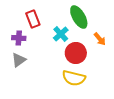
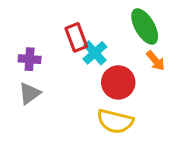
green ellipse: (79, 17) -> (145, 26), moved
red rectangle: (33, 19) -> (76, 37), moved

